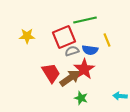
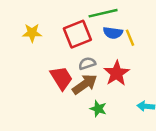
blue semicircle: (90, 50) -> (113, 33), moved
gray semicircle: (72, 51) -> (87, 63), moved
red star: (84, 69) -> (117, 73), moved

